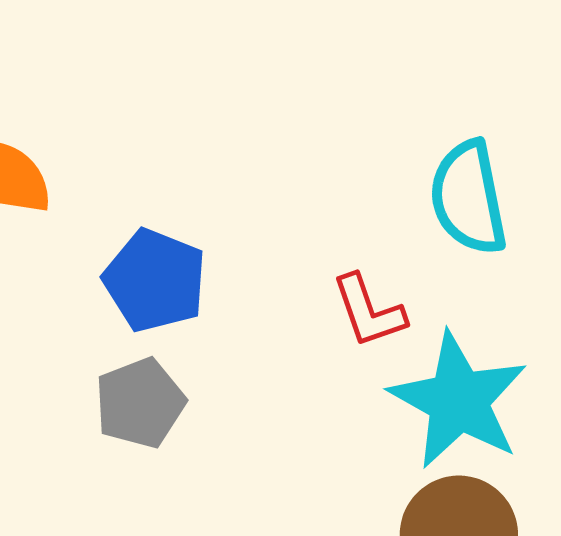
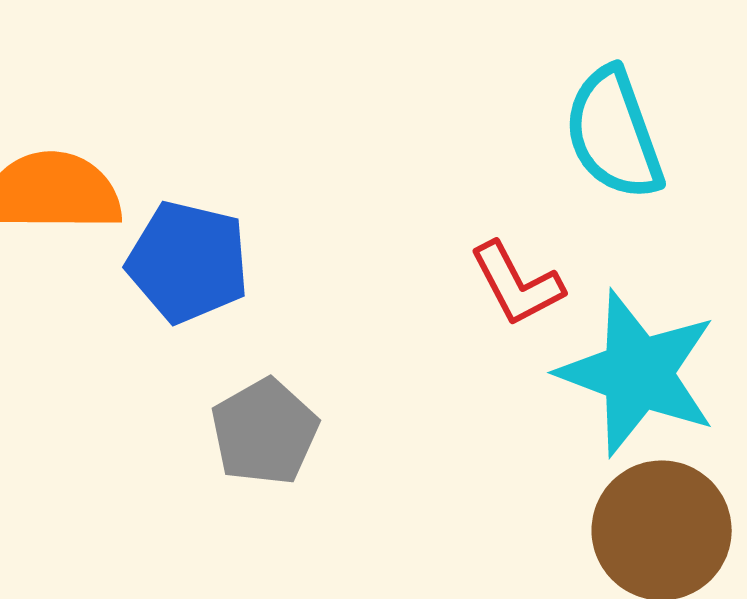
blue pentagon: (155, 281) -> (188, 262), moved

